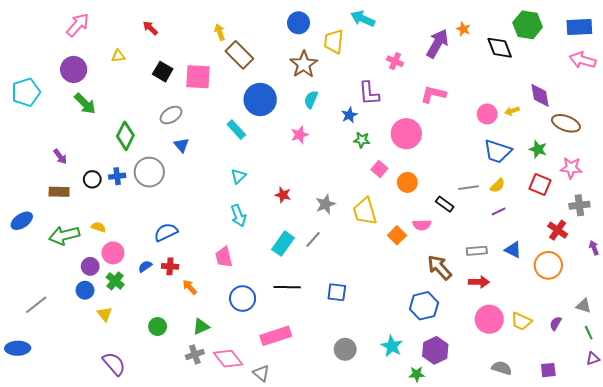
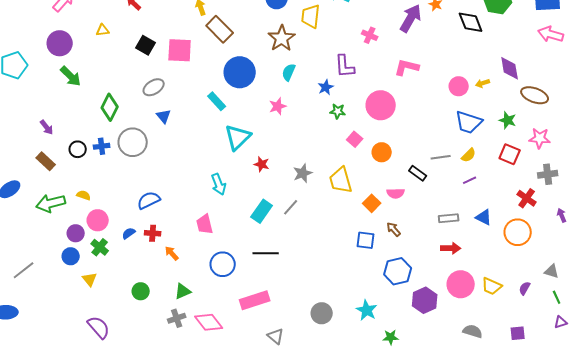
cyan triangle: (238, 176) -> (238, 137), moved, size x1.8
brown rectangle: (59, 192) -> (46, 161), turned 42
brown arrow: (439, 267) -> (394, 229), moved, size x0.6
blue square: (337, 292) -> (366, 240), moved
purple hexagon: (435, 350) -> (425, 300), moved
gray triangle: (261, 373) -> (276, 336), moved

